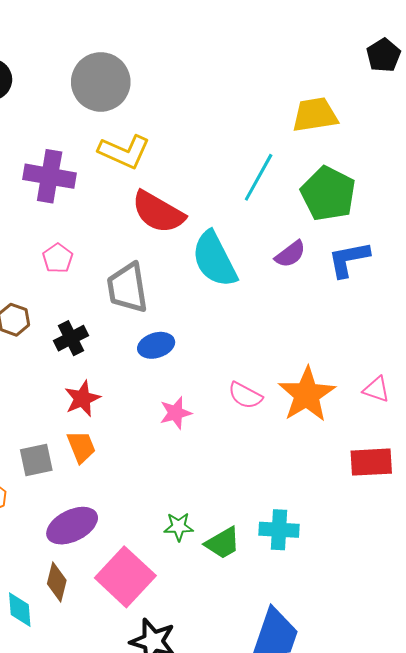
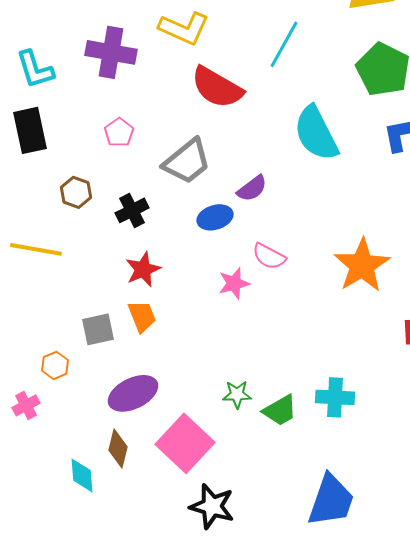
cyan line: (259, 177) -> (284, 44), moved
purple semicircle: (290, 254) -> (252, 188), moved
cyan semicircle: (214, 259) -> (316, 133), moved
gray trapezoid: (127, 288) -> (187, 161), turned -120
pink semicircle: (245, 395) -> (269, 256), moved

